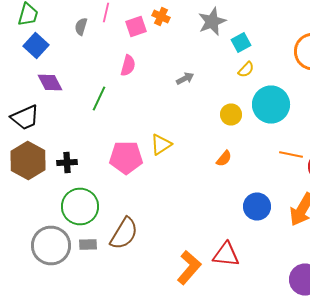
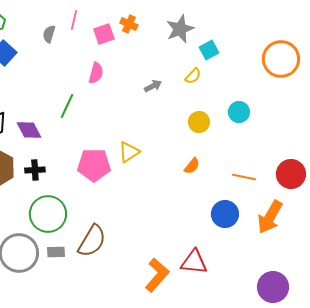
yellow semicircle: (246, 70) -> (193, 76), moved
purple diamond: (50, 82) -> (29, 130), moved
cyan circle: (271, 104) -> (239, 112), size x0.6
orange line: (291, 154) -> (244, 177), moved

